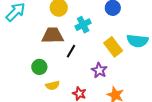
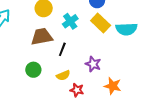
yellow rectangle: (113, 47) -> (101, 23), moved
yellow semicircle: (53, 85) -> (63, 75), moved

